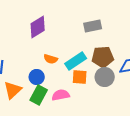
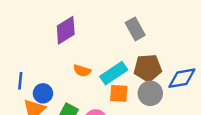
gray rectangle: (93, 26) -> (135, 29), turned 72
blue circle: (37, 77) -> (43, 93), moved

